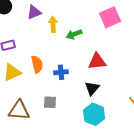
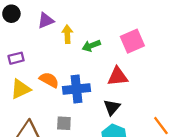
pink square: (110, 17) -> (132, 41), moved
orange semicircle: (37, 64) -> (49, 80), turned -48
blue cross: (61, 72) -> (76, 89), size x1.6

